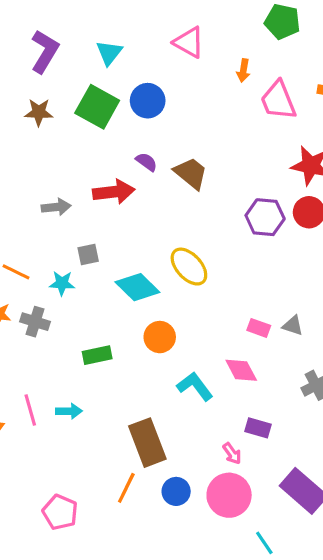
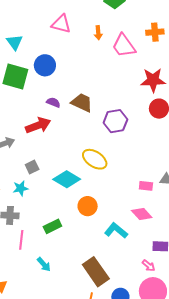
purple hexagon: (265, 217) -> (115, 121), moved
pink line: (30, 410) -> (21, 240), moved, turned 36
cyan arrow: (69, 411) -> (44, 264), turned 63

